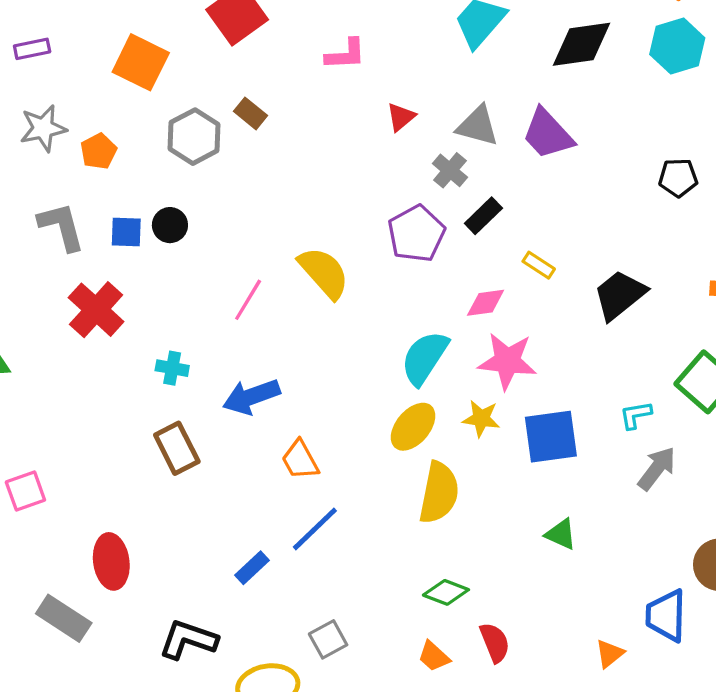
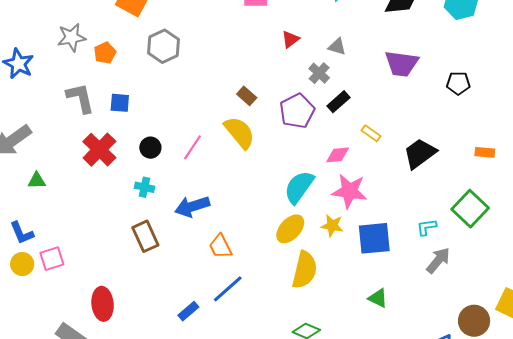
brown rectangle: (251, 113) -> (247, 96), moved
gray triangle: (478, 126) -> (337, 47), size x0.7
purple trapezoid: (548, 134) -> (402, 64), moved, turned -42
black circle: (170, 225) -> (150, 148), moved

